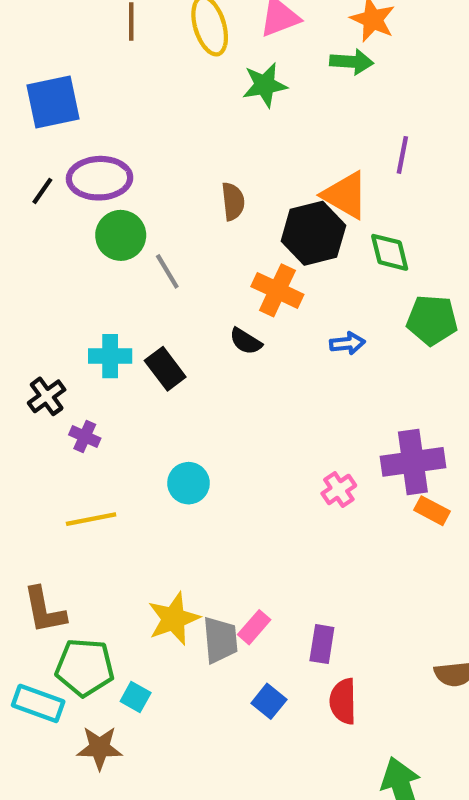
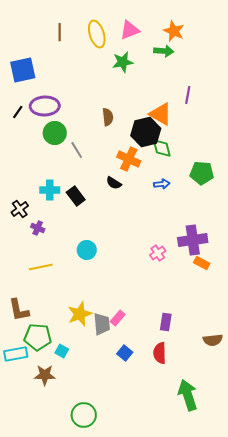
green diamond: (390, 252) -> (162, 148), moved
purple rectangle: (322, 644) -> (166, 322), moved
cyan rectangle: (38, 703) -> (16, 354), turned -30

